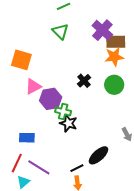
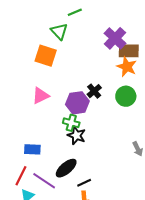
green triangle: (60, 32) -> (59, 31), moved
orange star: (114, 57) -> (127, 67), turned 30
orange square: (21, 60) -> (46, 56), moved
purple hexagon: (51, 99) -> (77, 103), moved
black ellipse: (99, 155) -> (66, 168), moved

